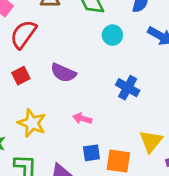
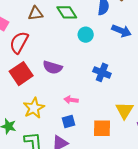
red square: (21, 76) -> (21, 74), size x1.6
yellow star: (32, 123) -> (34, 108), turned 30
blue square: (91, 153) -> (68, 122), moved

